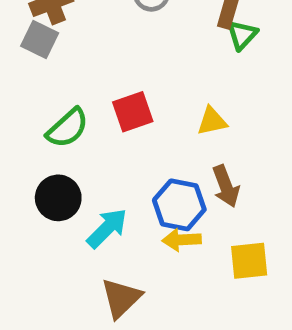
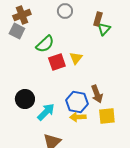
yellow triangle: (212, 121) -> (76, 58), moved, turned -40
green semicircle: (68, 128) -> (45, 44), moved
yellow square: (249, 261) -> (107, 116), moved

